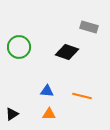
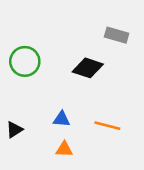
black triangle: (12, 114) -> (14, 130), moved

